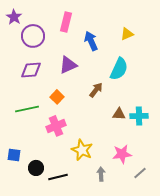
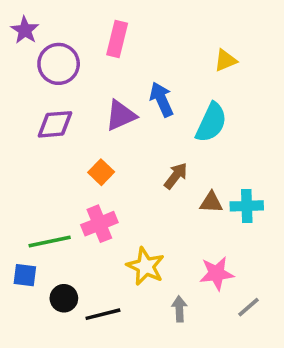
blue arrow: (91, 41) -> (162, 99), moved
brown arrow: (96, 90) -> (176, 176), moved
green line: (27, 109) -> (50, 241), moved

